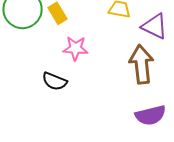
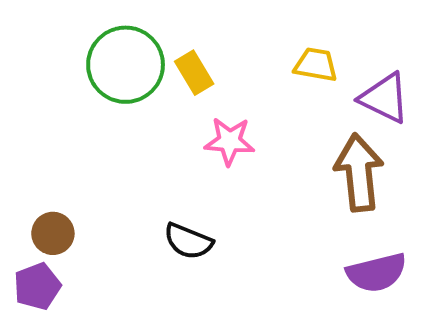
black semicircle: (55, 81) -> (188, 241), moved

